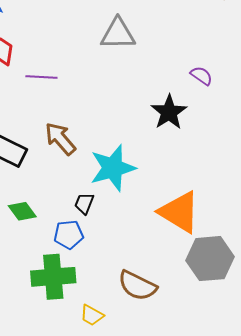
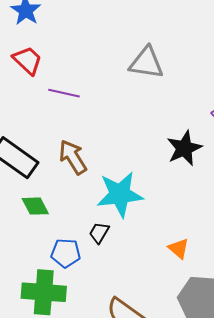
black trapezoid: (84, 203) -> (99, 233), moved
green diamond: (22, 211) -> (35, 206), moved
orange triangle: (179, 212) -> (179, 248), size x0.5

